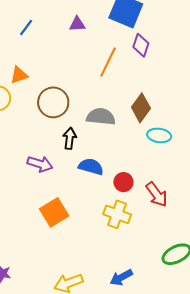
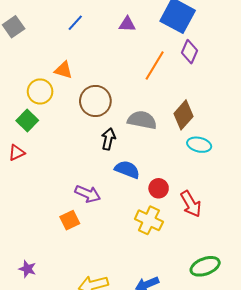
orange triangle: (19, 75) -> (63, 70), turned 30
purple arrow: (40, 164) -> (88, 194), moved
orange square: (54, 212) -> (70, 220), moved, size x0.7

